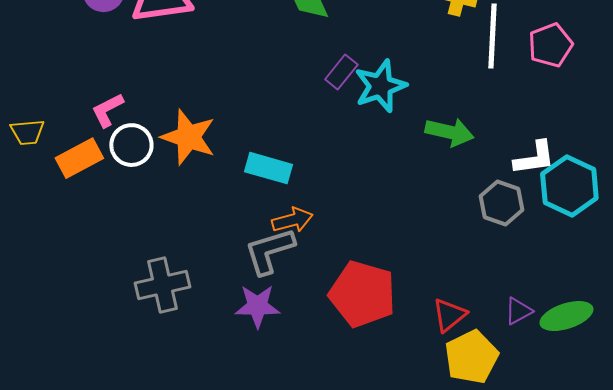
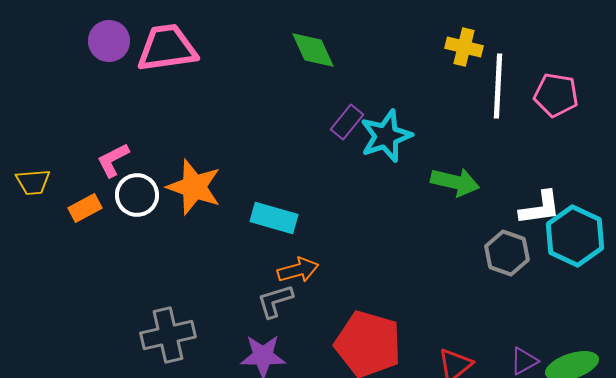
pink pentagon: (550, 45) -> (556, 95), turned 30
orange rectangle: (79, 158) -> (85, 208), size x0.7
gray L-shape: (269, 251) -> (275, 301), size x0.7

